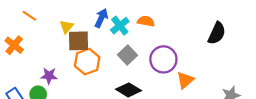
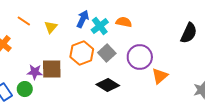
orange line: (29, 16) -> (24, 21), moved
brown square: (78, 41) -> (52, 69), moved
orange hexagon: (87, 62) -> (82, 53), moved

